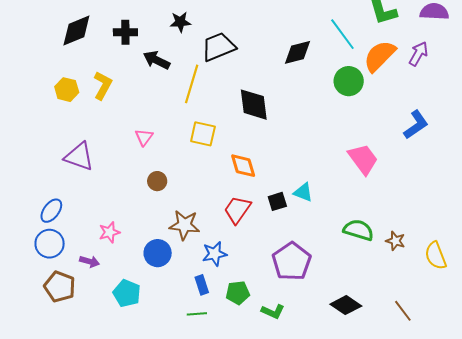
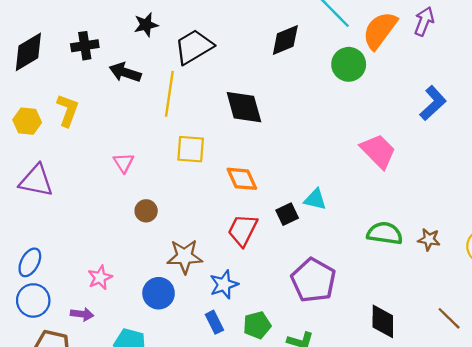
purple triangle: (79, 157) -> (36, 181), moved
black diamond: (346, 305) -> (383, 321), turned 64

